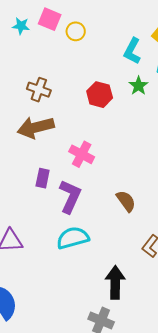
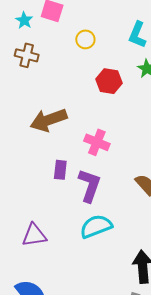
cyan star: (21, 26) -> (24, 20), turned 30
yellow circle: (76, 31) -> (85, 39), moved
brown cross: (39, 90) -> (27, 55), moved

